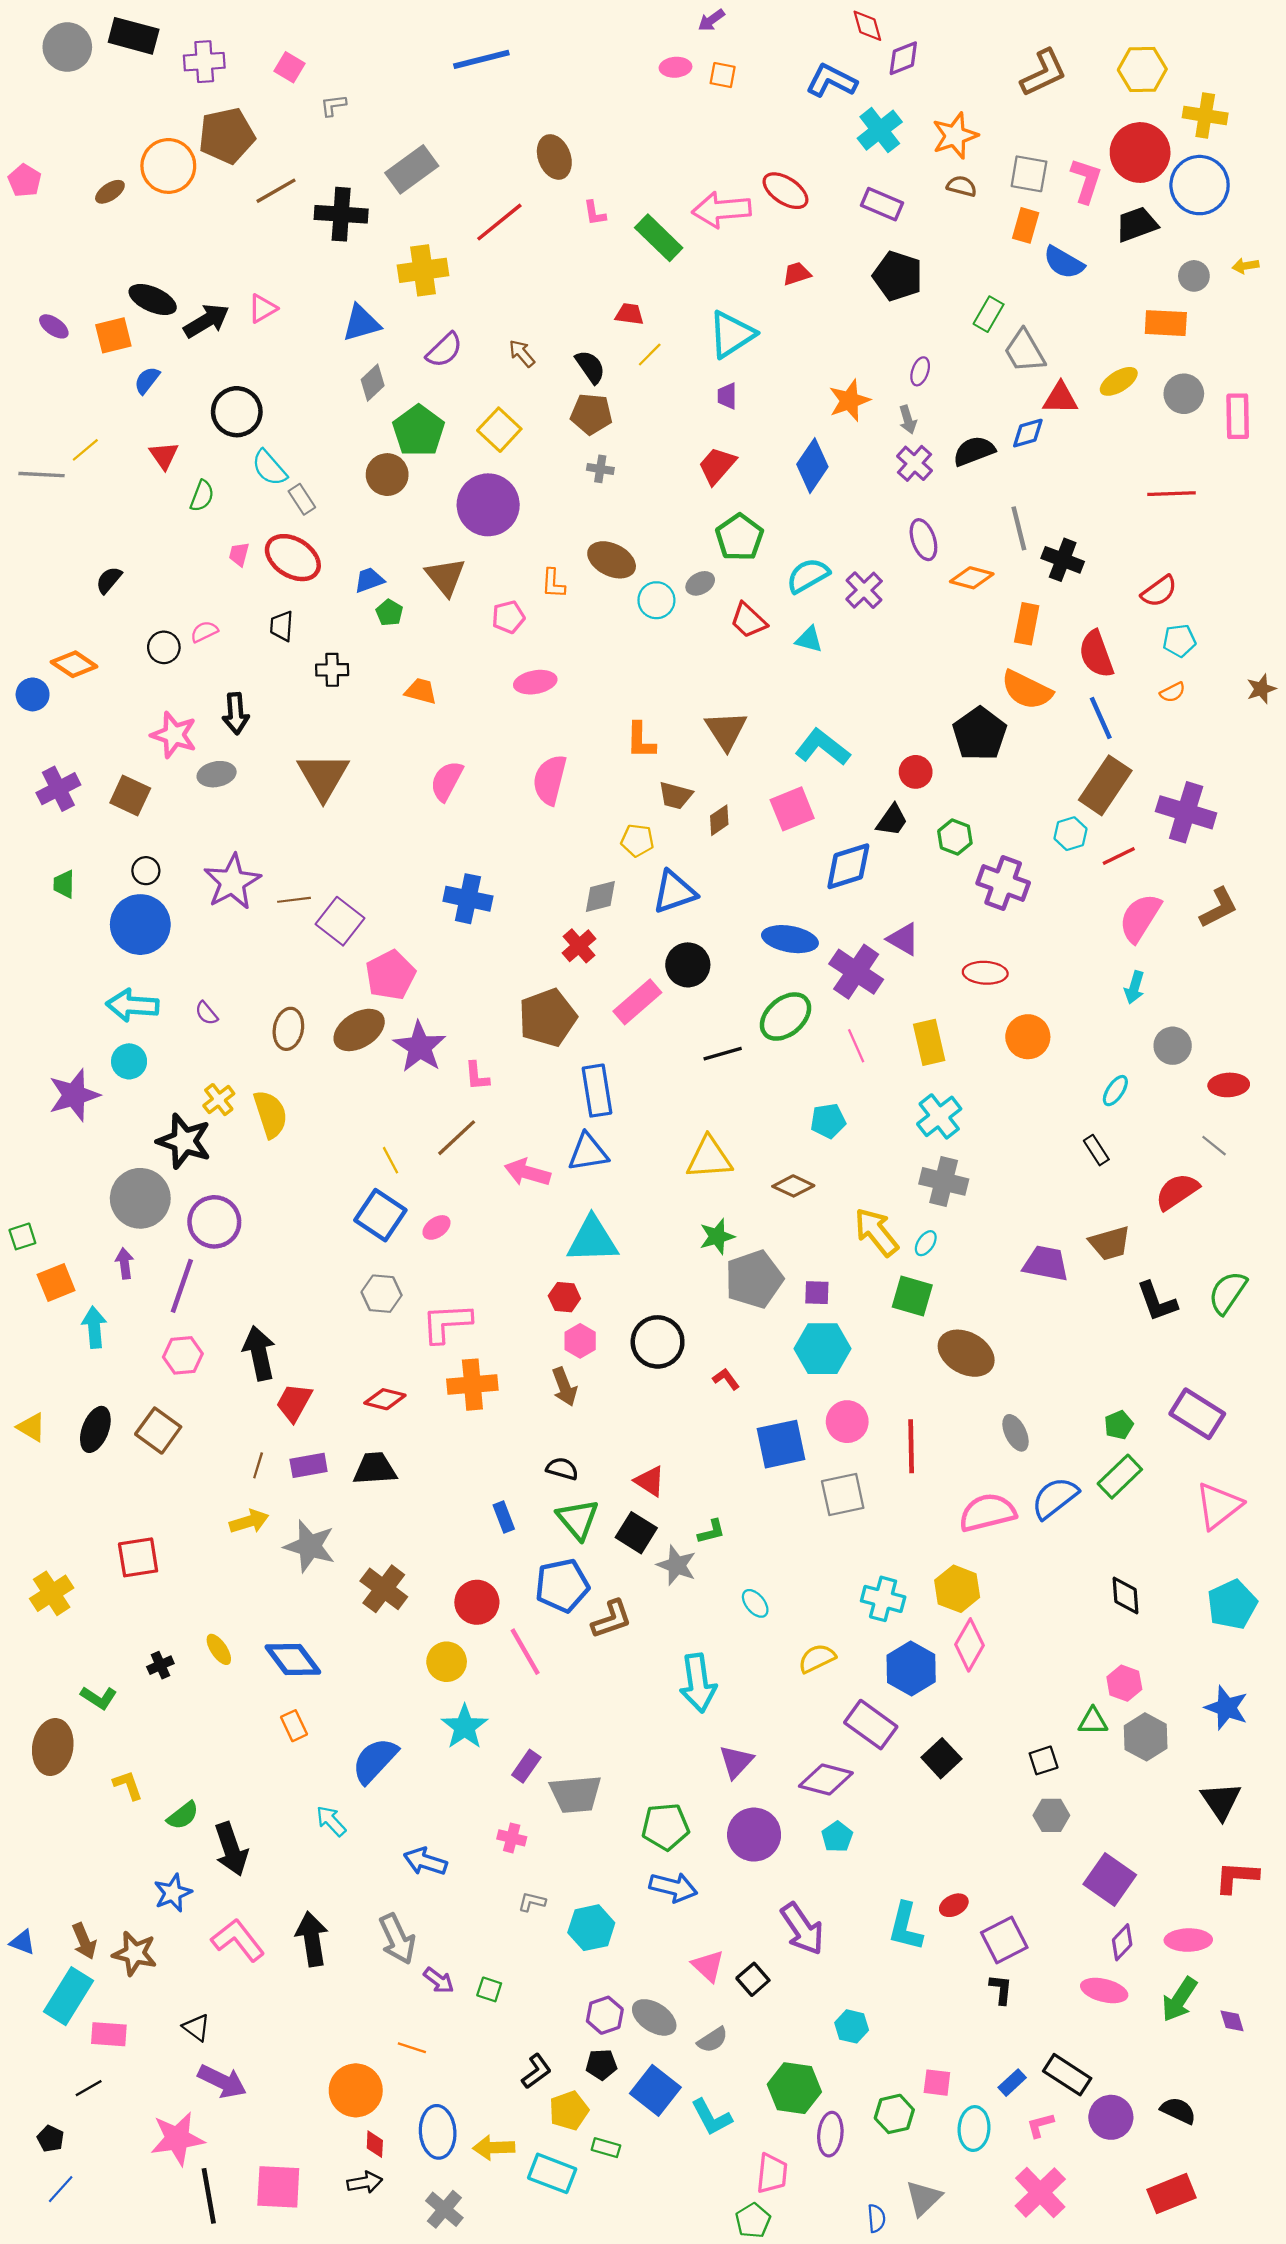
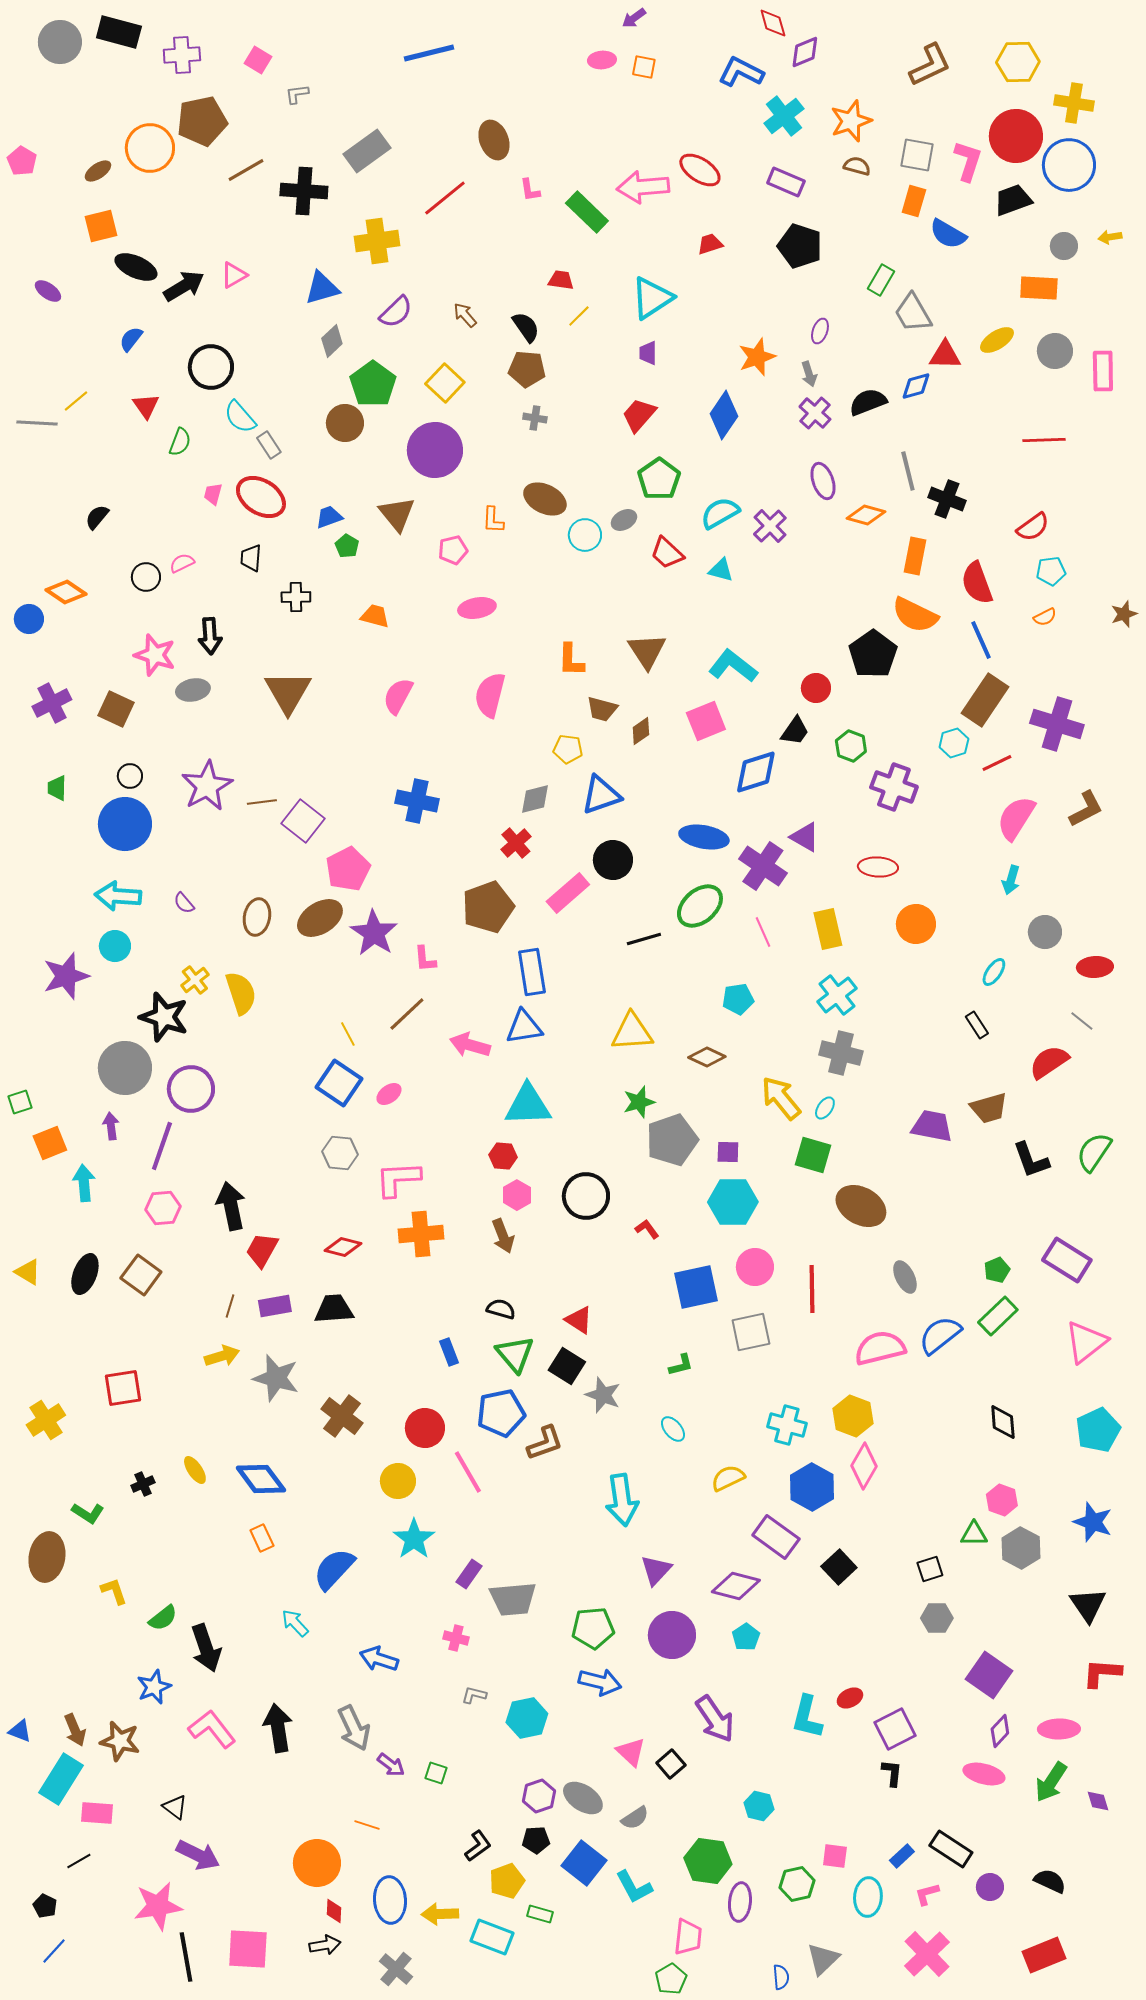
orange square: (113, 335) -> (101, 226), moved
green L-shape: (711, 1532) -> (681, 1365), moved
purple circle: (1111, 2117) -> (990, 1887), size x0.7

